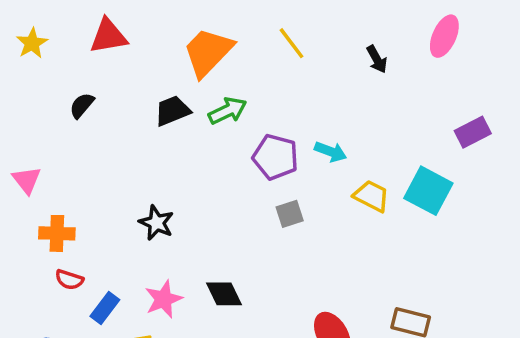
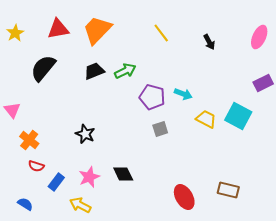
pink ellipse: (444, 36) -> (259, 37), moved
orange trapezoid: (208, 52) -> (97, 30), moved
black semicircle: (82, 105) -> (43, 68), size x1.8
orange cross: (57, 233) -> (29, 140), turned 36

